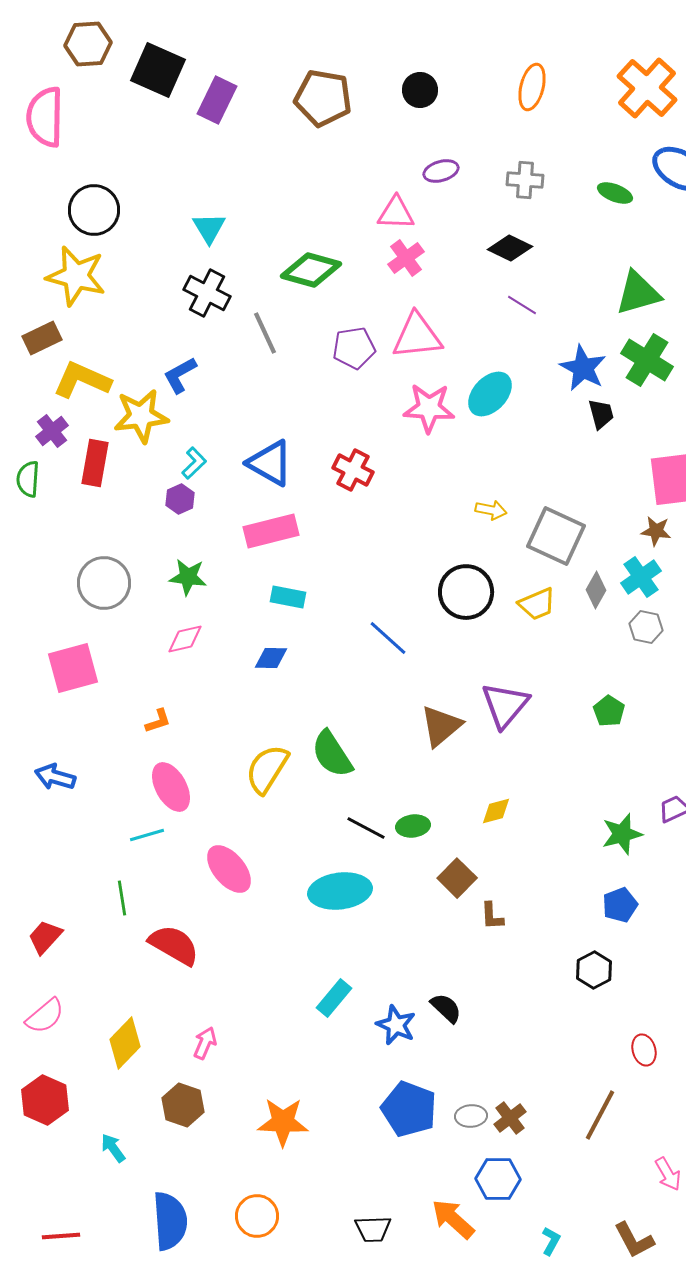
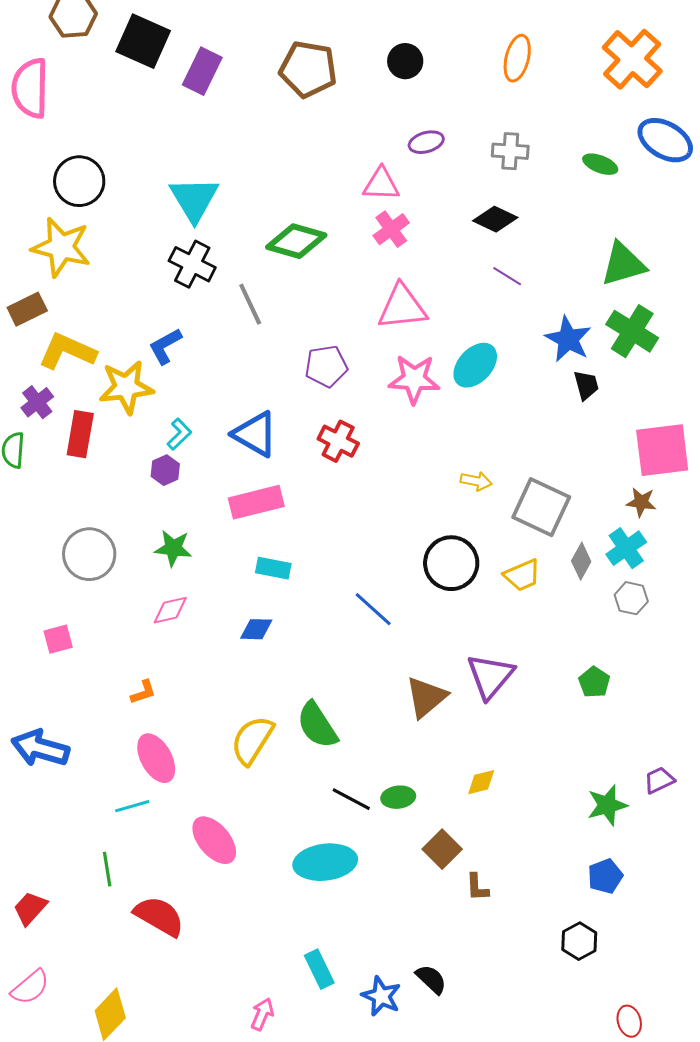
cyan triangle: (209, 228) -> (194, 199), size x1.5
purple pentagon: (354, 348) -> (326, 366), moved
pink square: (73, 668) -> (58, 639), size x0.6
blue arrow: (55, 777) -> (40, 748), size x1.4
cyan rectangle: (334, 998) -> (319, 969), turned -66
pink arrow: (205, 1043) -> (262, 1014), moved

